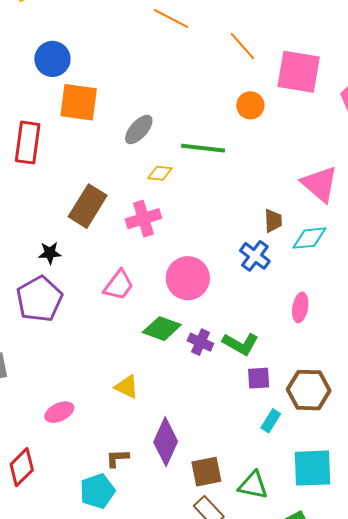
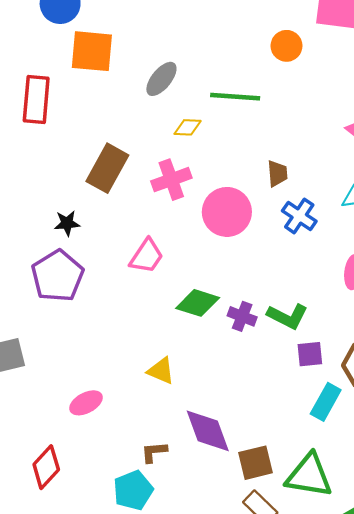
brown trapezoid: (273, 221) -> (277, 174), moved
pink circle: (188, 278) -> (227, 212), moved
cyan rectangle: (271, 421) -> (326, 402), size x1.4
purple diamond: (166, 442) -> (208, 431), turned -42
green triangle: (253, 485) -> (309, 476), size x1.4

